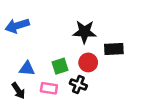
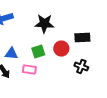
black star: (85, 32) -> (44, 24), moved
black cross: (78, 85) -> (81, 67), moved

